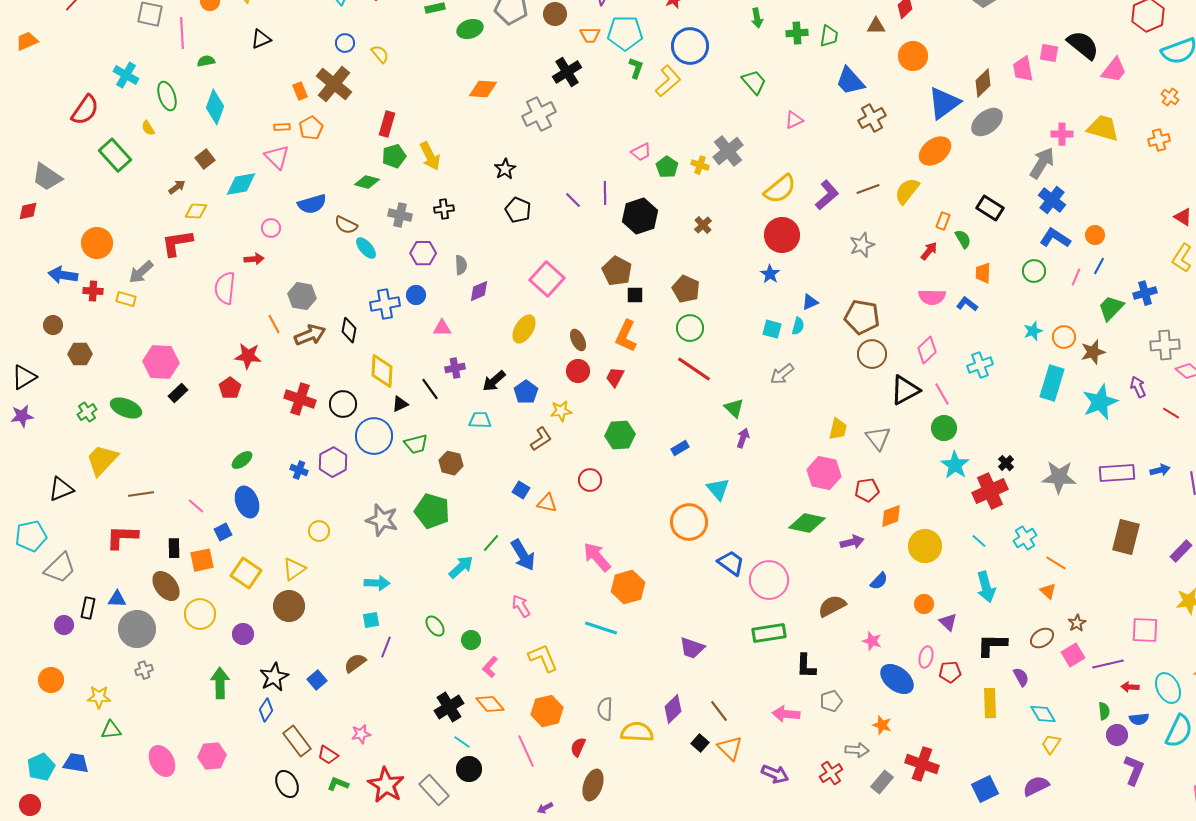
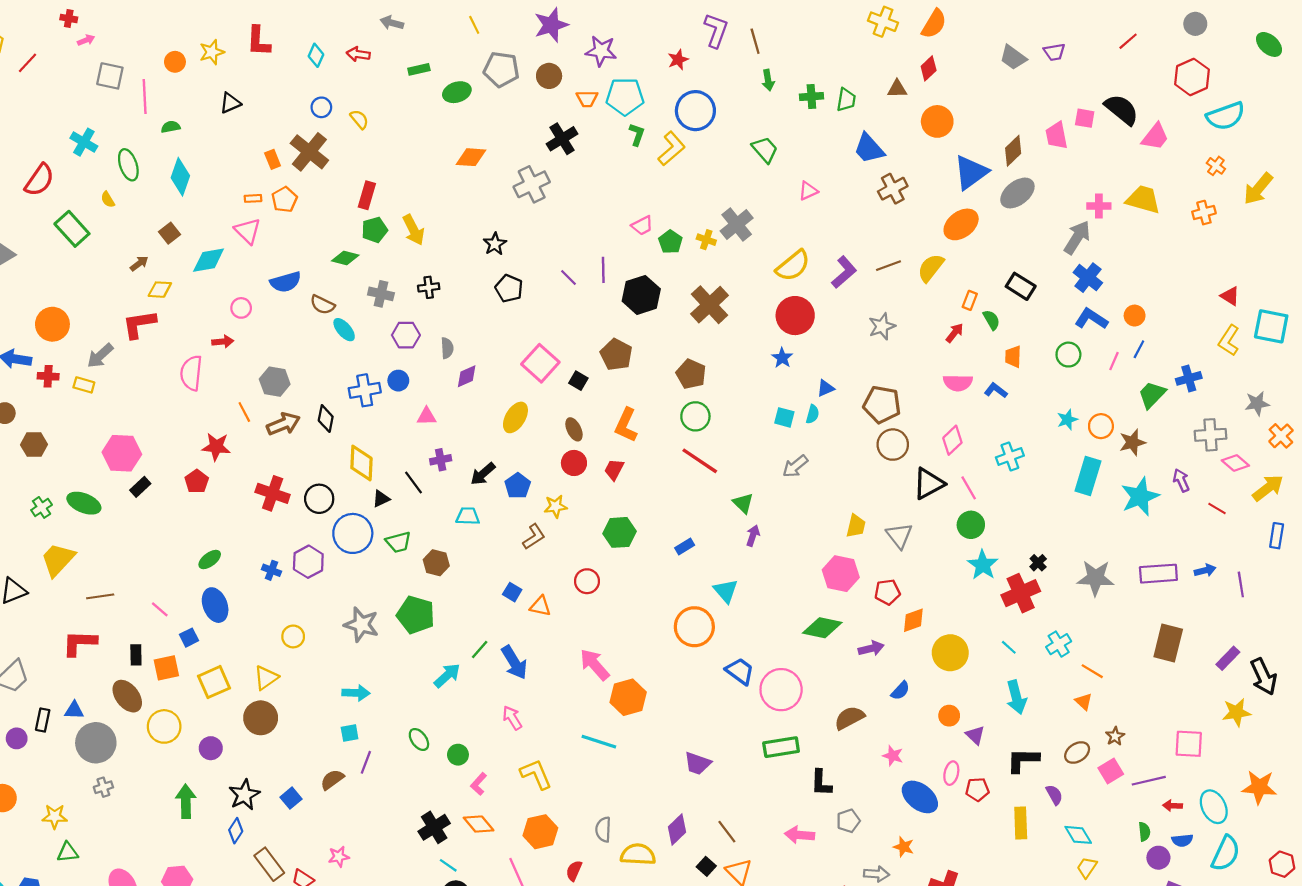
brown cross: (703, 225) -> (710, 305), size x2.0
black square: (635, 295) -> (578, 381), moved, turned 30
yellow square: (246, 573) -> (214, 682), turned 32

